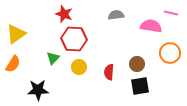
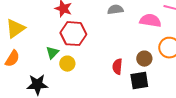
brown circle: (137, 64) -> (144, 59), moved
yellow circle: (79, 67) -> (67, 64), moved
red semicircle: (109, 72) -> (117, 67), moved

